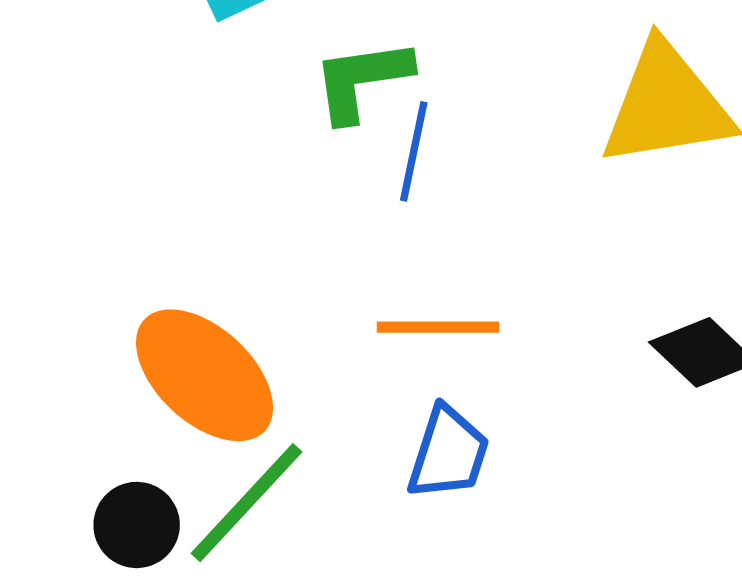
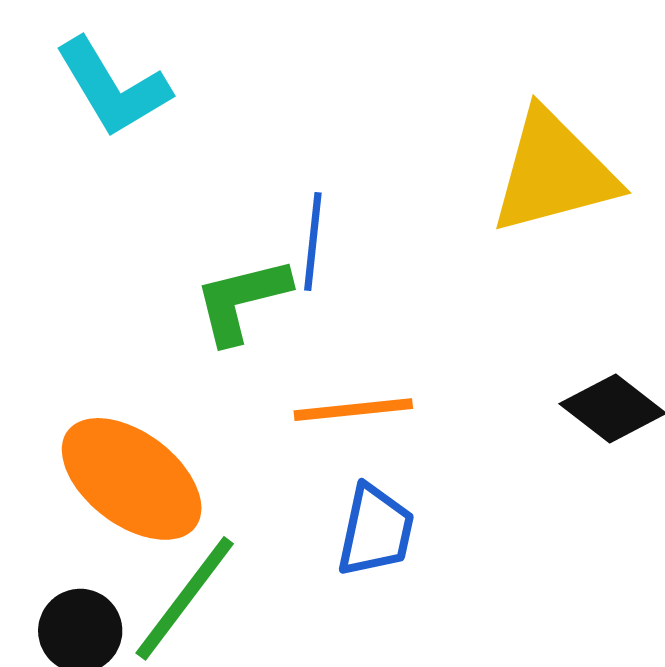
green L-shape: (362, 80) -> (242, 300), moved

